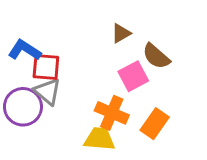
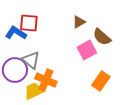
red square: (46, 67) -> (29, 23), moved
orange cross: (112, 113) -> (46, 80), moved
yellow trapezoid: (100, 139) -> (34, 91), moved, turned -30

